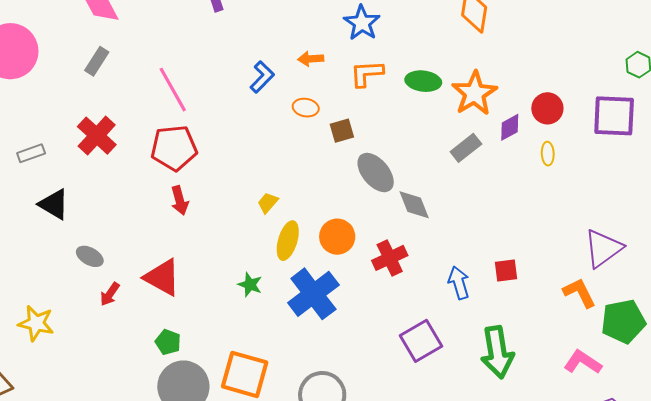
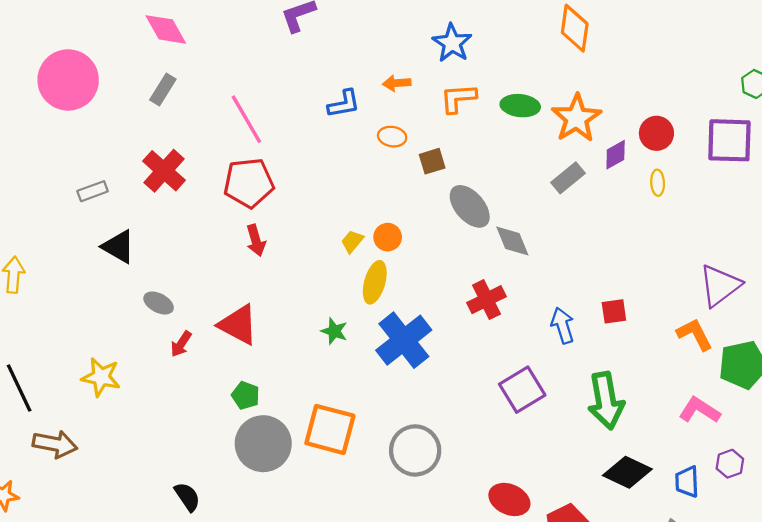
blue L-shape: (262, 77) -> (344, 104), turned 36
orange circle: (337, 237) -> (388, 237), moved, size x0.7

